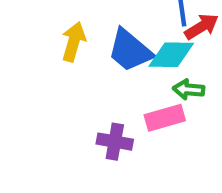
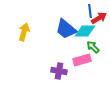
yellow arrow: (74, 42) -> (24, 32), moved
green arrow: (189, 90) -> (93, 47), turned 40

